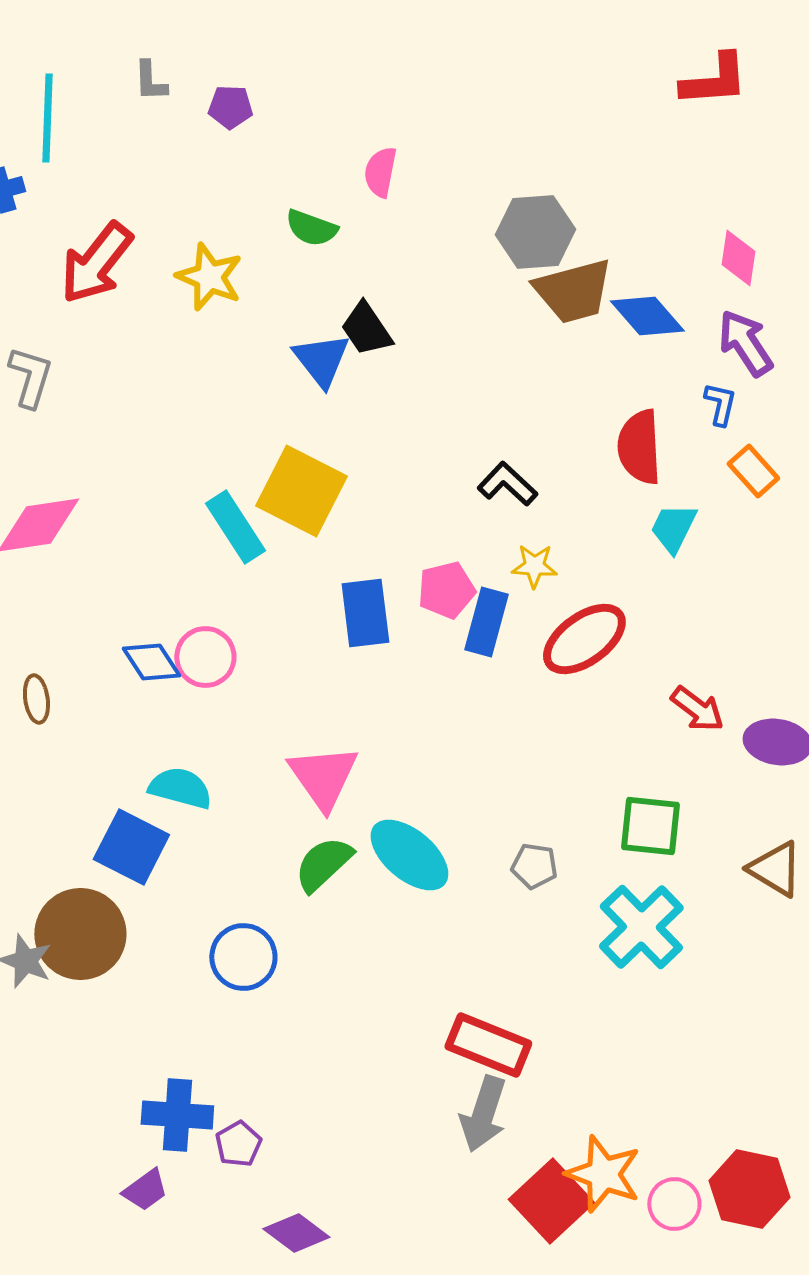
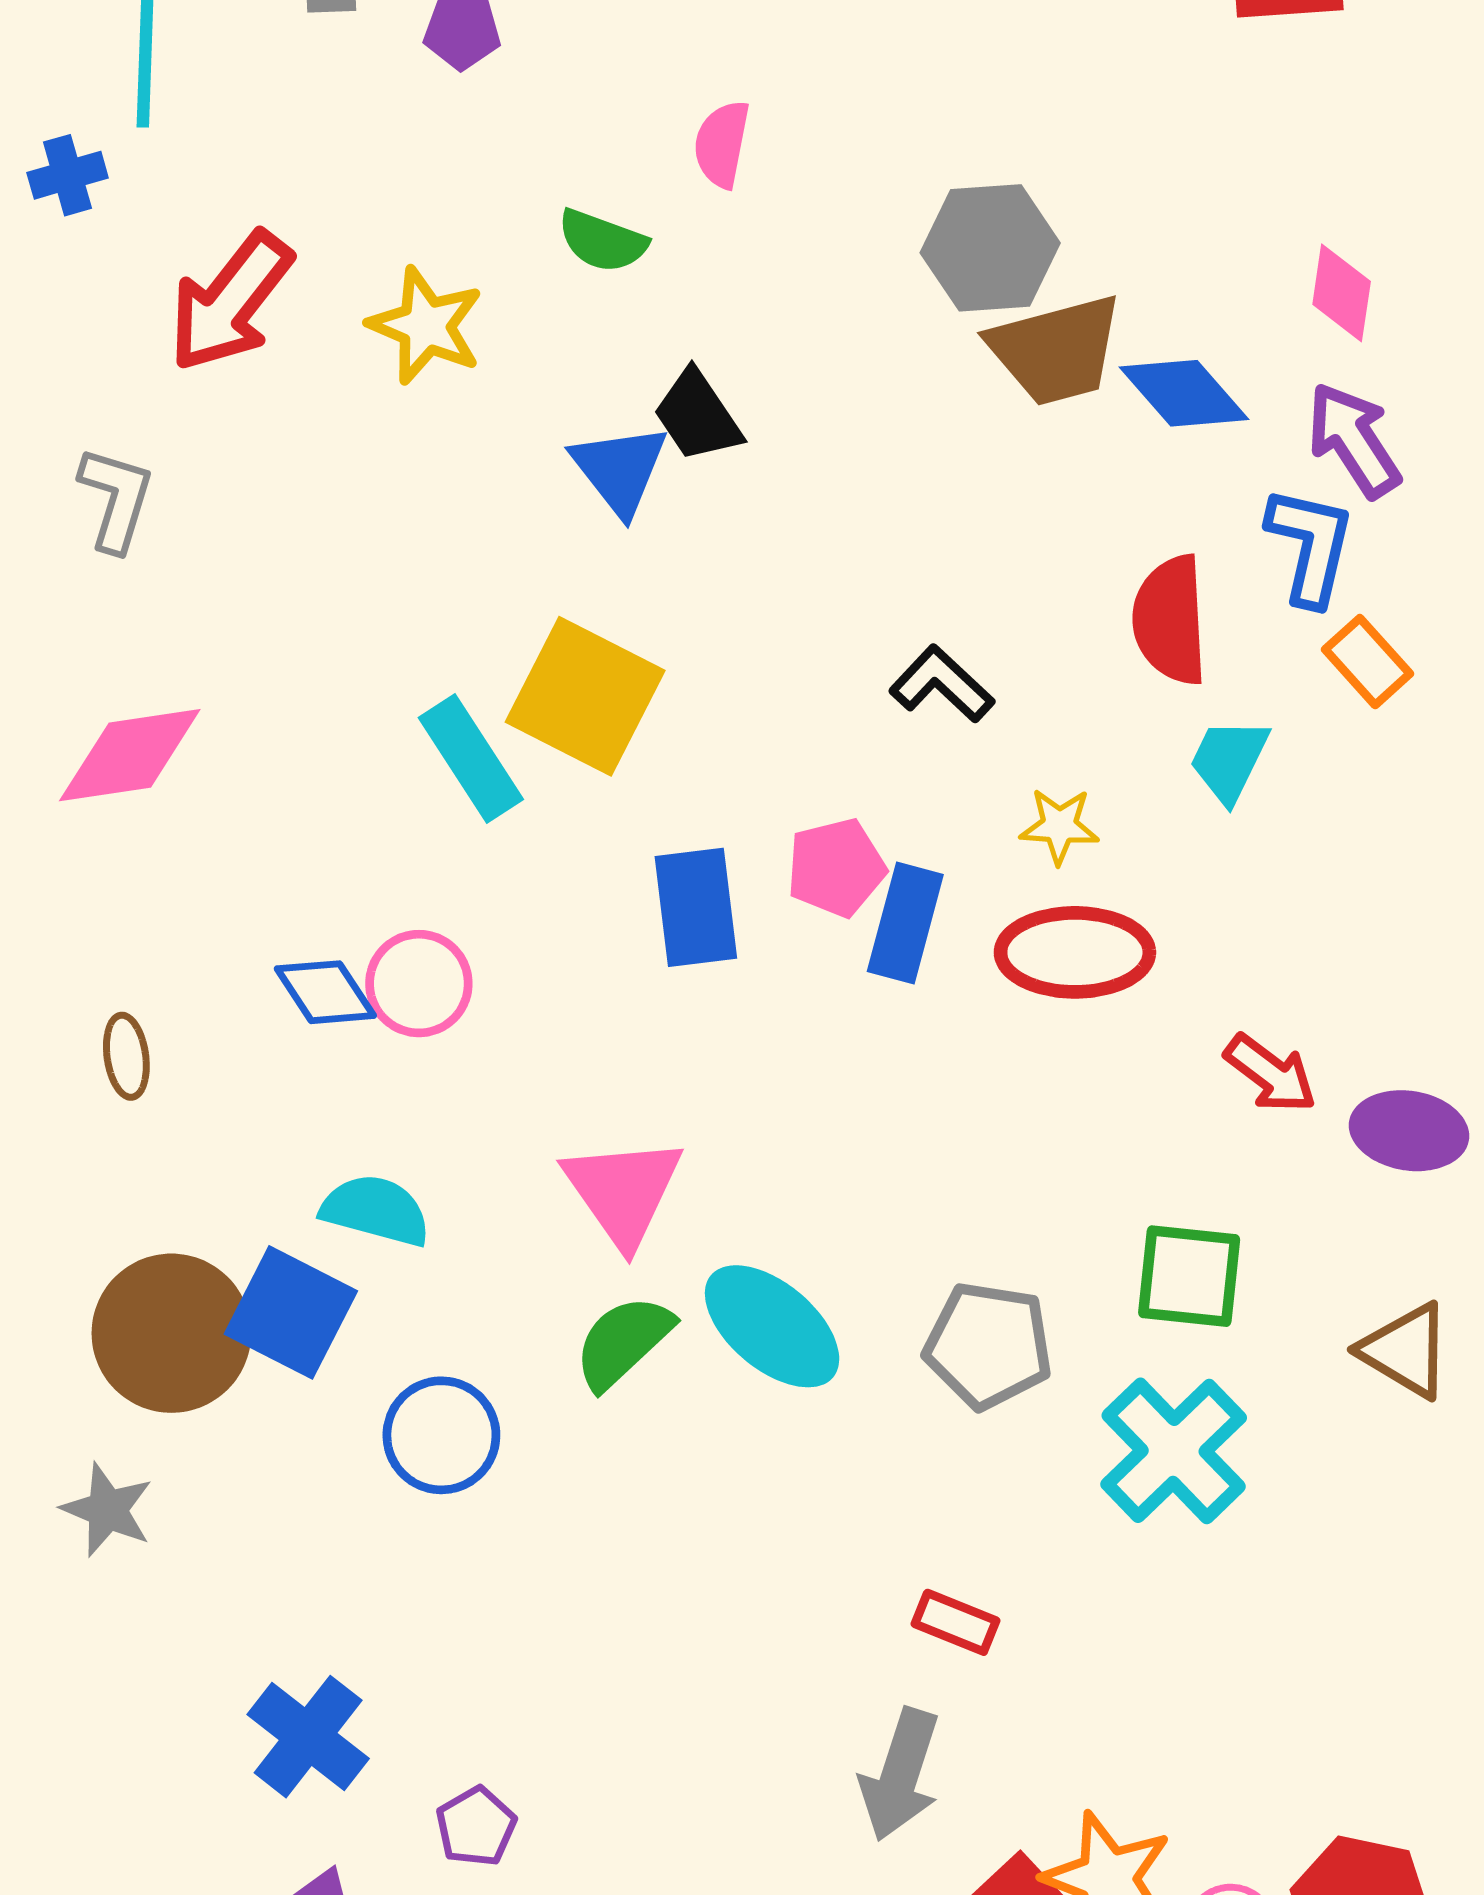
blue L-shape: (720, 404) -> (1310, 546), size x1.6
yellow star: (534, 566) -> (1059, 826), moved
red ellipse: (584, 639) -> (1075, 952), turned 36
gray pentagon: (534, 866) -> (988, 1345), size x1.6
brown circle: (80, 934) -> (171, 1333), moved
blue circle: (243, 957) -> (441, 1435), moved
red rectangle: (488, 1045) -> (956, 1622), moved, size x0.6
blue cross: (177, 1115) -> (308, 1737), moved, turned 34

